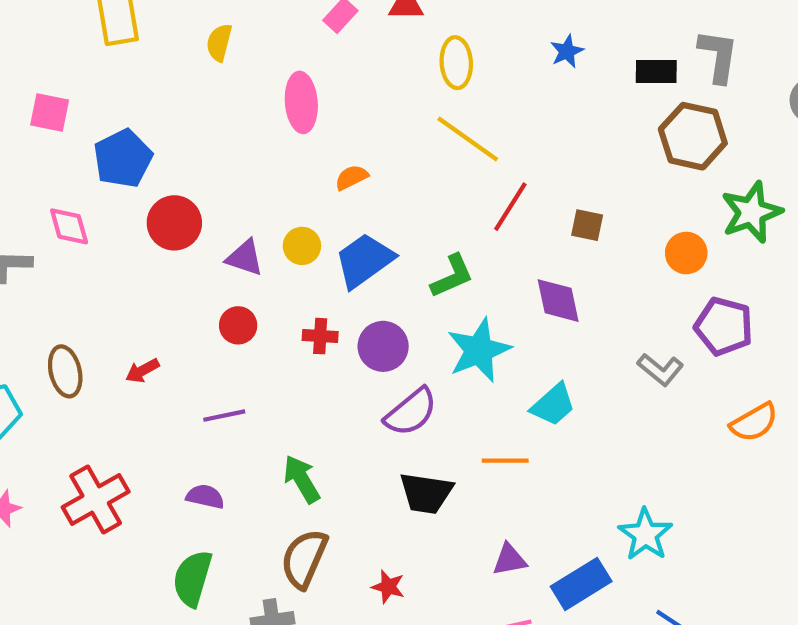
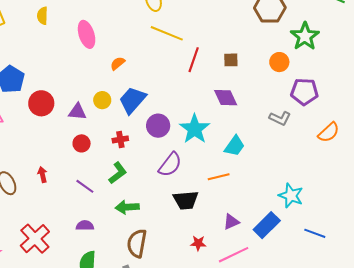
green L-shape: (452, 276) -> (118, 173), moved
purple circle: (383, 346) -> (158, 126), moved
red arrow: (142, 371) -> (42, 175), turned 119
purple line: (224, 416) -> (85, 186), turned 60
green arrow: (302, 479) -> (127, 207), turned -50
red star: (388, 587) -> (198, 243), moved

